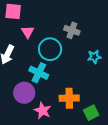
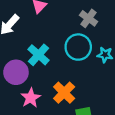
cyan circle: (50, 49) -> (78, 47), moved
orange cross: (69, 98) -> (64, 93), turned 30

